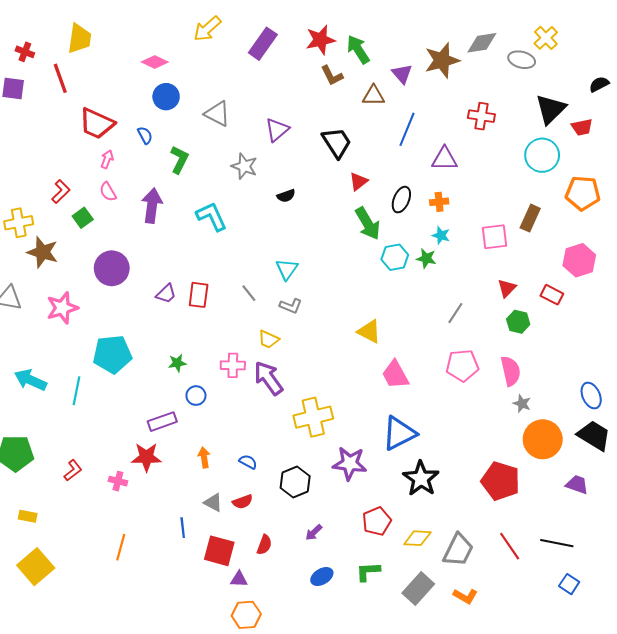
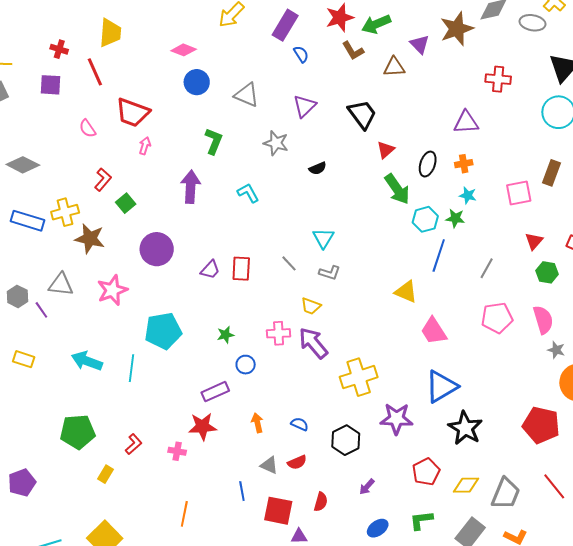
green arrow: (358, 49) -> (376, 24), turned -76
blue line: (407, 129) -> (439, 255), moved
blue semicircle: (145, 135) -> (301, 54), moved
pink semicircle: (108, 192) -> (88, 128), moved
cyan L-shape: (212, 216) -> (248, 193), size x0.7
yellow rectangle: (28, 516) -> (105, 474), moved, turned -66

